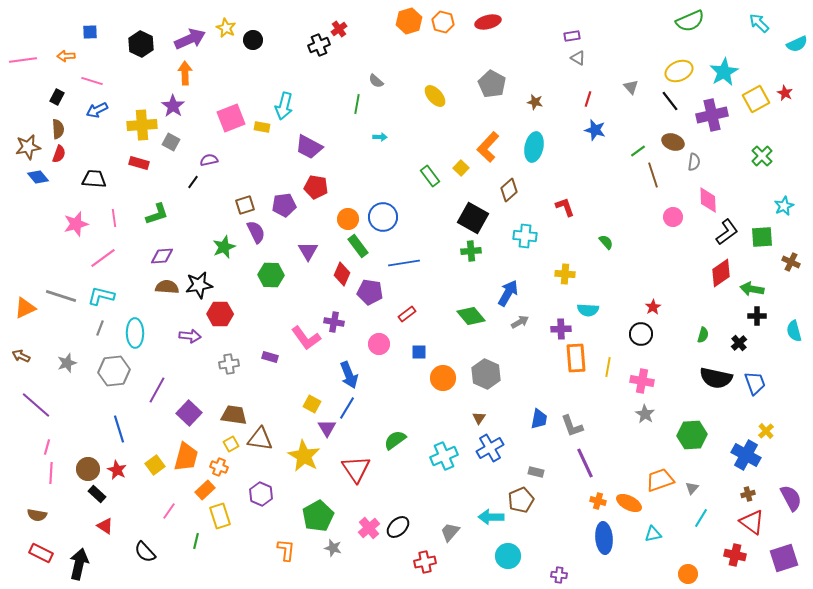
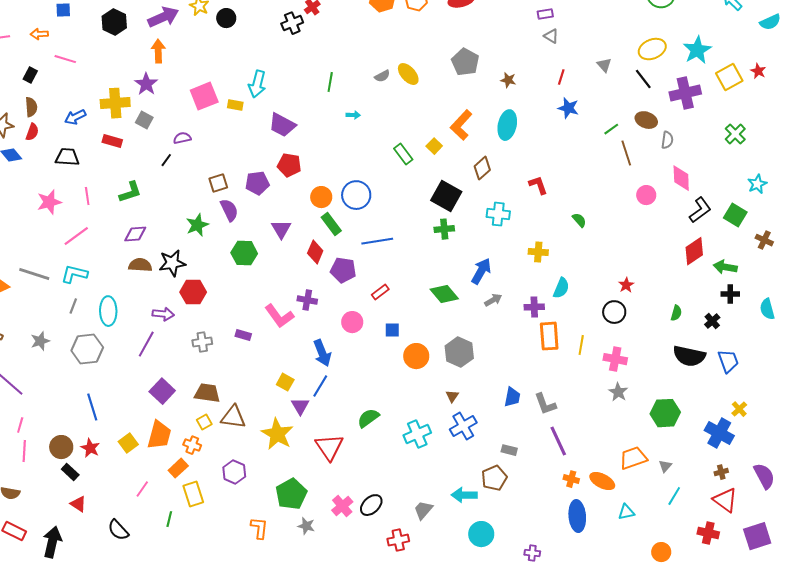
gray semicircle: (376, 81) -> (382, 76), moved, turned -70
blue arrow: (97, 110) -> (75, 117), moved
green square: (762, 237) -> (735, 215), turned 35
cyan semicircle: (588, 310) -> (561, 288), turned -70
purple line: (157, 390) -> (146, 344), moved

